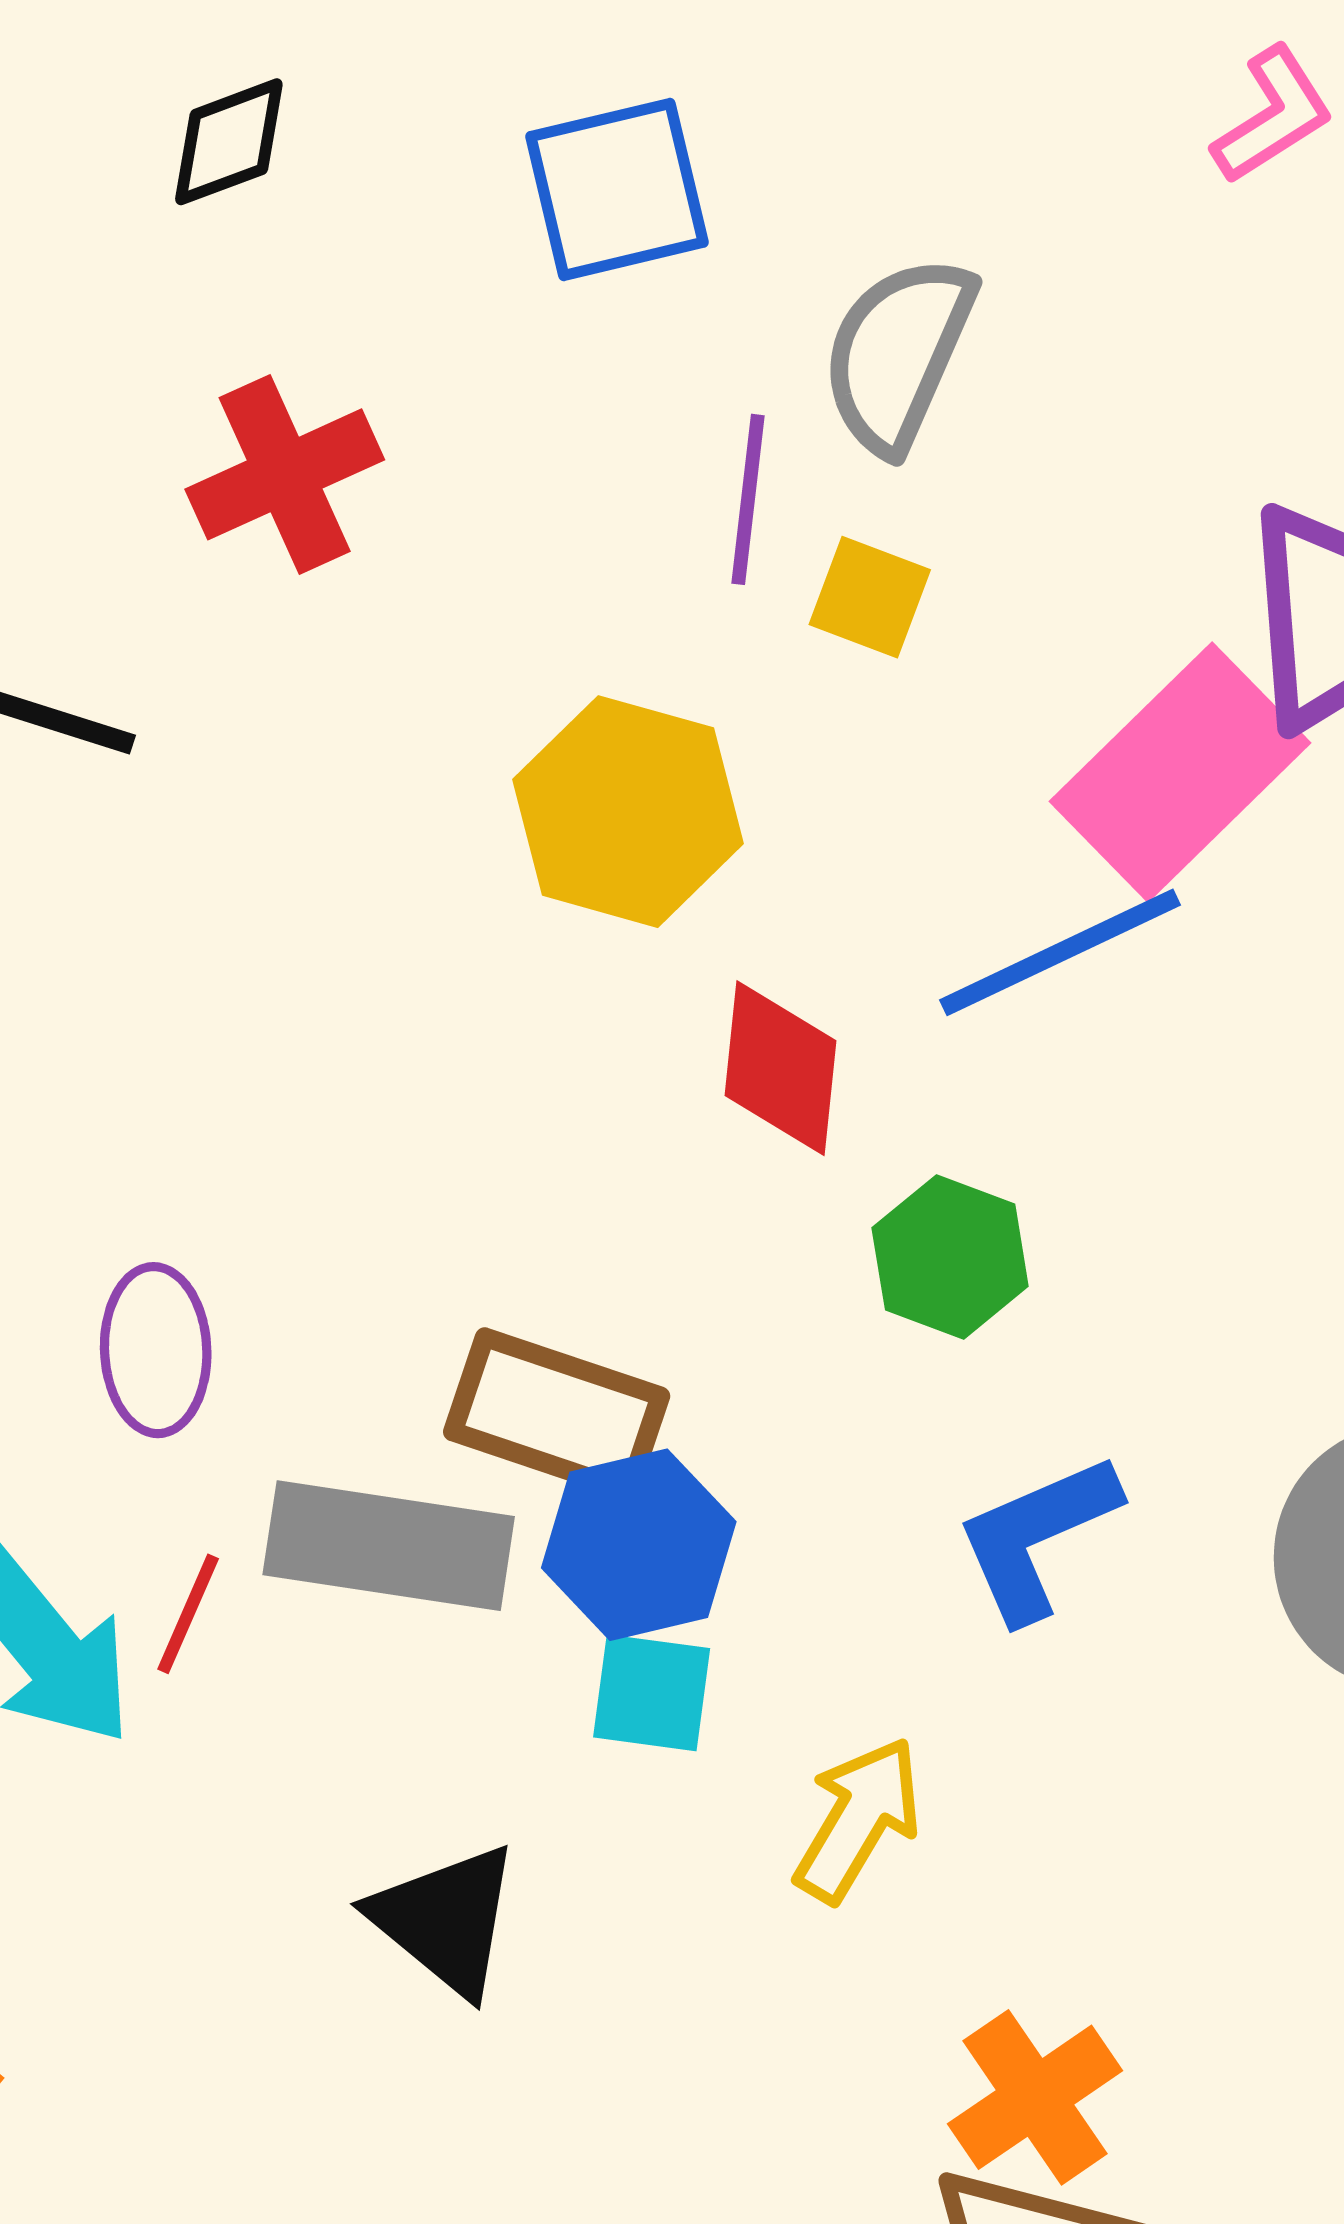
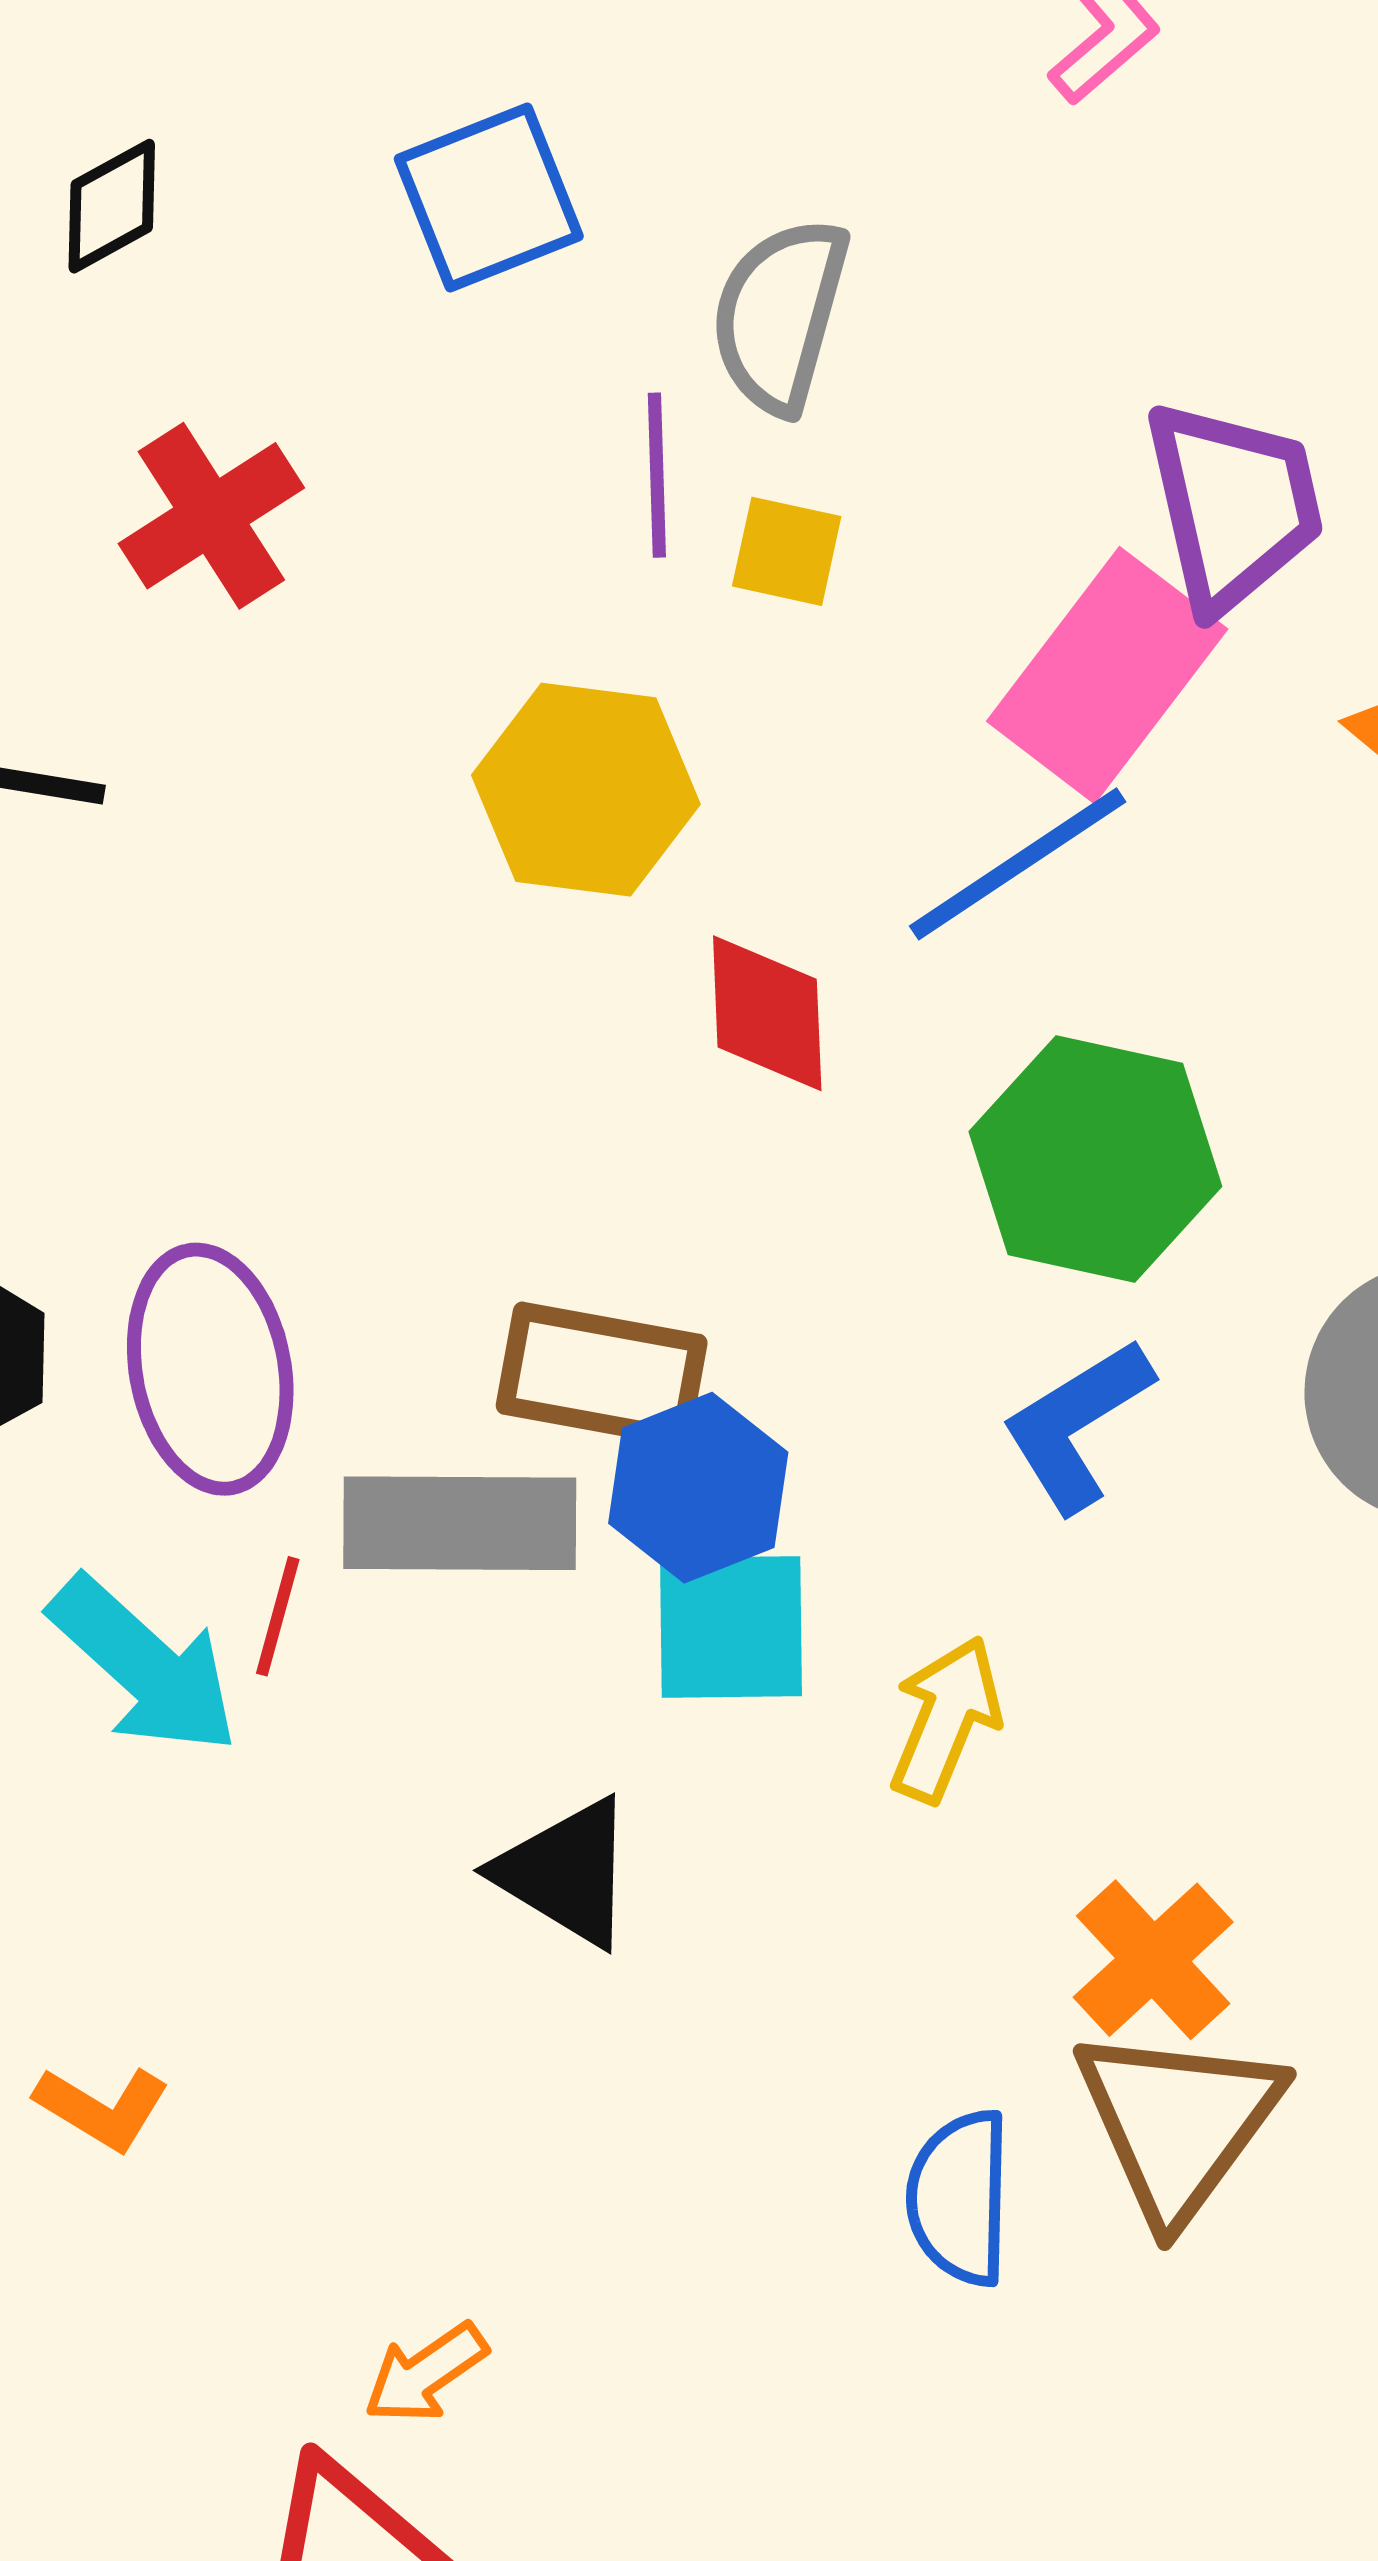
green hexagon: (950, 1257) -> (1095, 1159), moved, size x1.6
purple ellipse: (156, 1350) -> (210, 1369), size x1.5
cyan square: (652, 1693) -> (731, 1627), size x1.4

